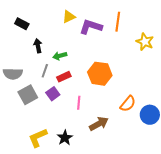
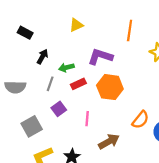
purple L-shape: (91, 27) -> (100, 57), moved
black arrow: (38, 46) -> (42, 57), turned 40
red rectangle: (64, 77) -> (78, 84), moved
gray square: (28, 95) -> (32, 126), moved

